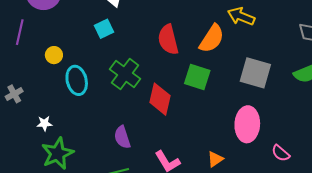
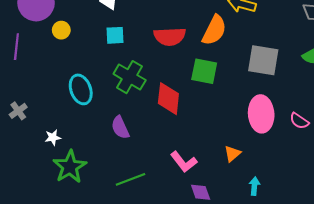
cyan square: (104, 29) -> (115, 35), moved, turned 30
red semicircle: (168, 40) -> (170, 37), turned -72
yellow circle: (54, 55) -> (61, 30), moved
purple semicircle: (122, 137) -> (120, 127), moved
pink semicircle: (281, 153) -> (299, 121), moved

